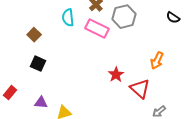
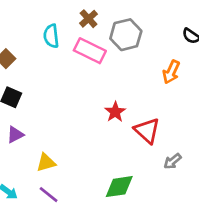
orange arrow: (157, 61) -> (171, 72), moved
purple triangle: (41, 103) -> (15, 135), moved, turned -32

